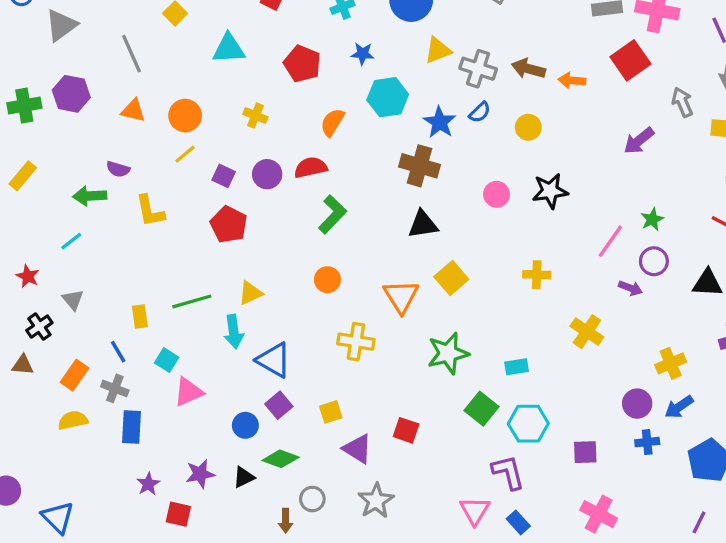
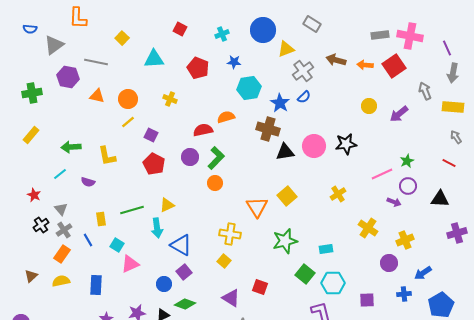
yellow triangle: (438, 50) -> (286, 49), moved
gray line: (132, 54) -> (96, 62), turned -55
gray cross: (478, 69) -> (303, 71), turned 35
brown arrow: (528, 69) -> (336, 60), moved
orange arrow: (572, 80) -> (365, 65), moved
purple hexagon: (71, 94) -> (68, 77), moved
orange semicircle: (332, 122) -> (226, 117), moved, turned 42
yellow circle: (528, 127) -> (369, 106), moved
purple semicircle: (118, 169) -> (88, 182), moved
purple circle: (267, 174) -> (190, 157), moved
pink circle: (497, 194) -> (314, 146), size x1.5
black triangle: (423, 224) -> (285, 152), moved
pink line: (610, 241) -> (382, 174), turned 30
yellow cross: (537, 275) -> (338, 194), turned -35
orange circle: (327, 280) -> (215, 183), moved
yellow cross: (671, 363) -> (405, 240), moved
brown triangle: (23, 365) -> (31, 276), moved, turned -48
gray cross: (115, 388) -> (64, 230), moved, turned 35
purple circle: (637, 404) -> (389, 263), moved
yellow square: (331, 412) -> (224, 261), moved, turned -32

